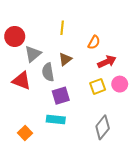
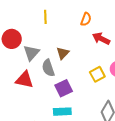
yellow line: (62, 28) -> (45, 17), moved
orange semicircle: (94, 42) -> (86, 19), moved
red arrow: (107, 62) -> (101, 39), moved, turned -120

